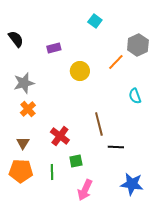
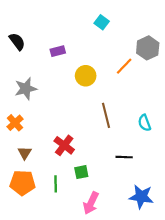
cyan semicircle: (135, 96) -> (144, 123), moved
orange cross: (28, 109) -> (15, 123), moved
brown line: (99, 124) -> (106, 115), moved

